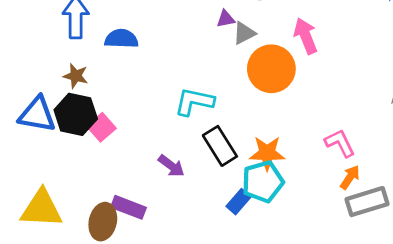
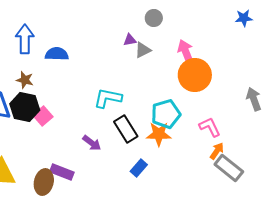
orange circle: (271, 69) -> (195, 75), moved
cyan pentagon: (263, 182) -> (166, 114), moved
gray rectangle: (367, 202) -> (229, 168), turned 56

